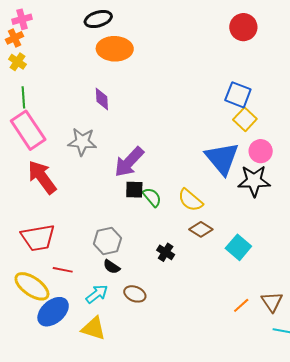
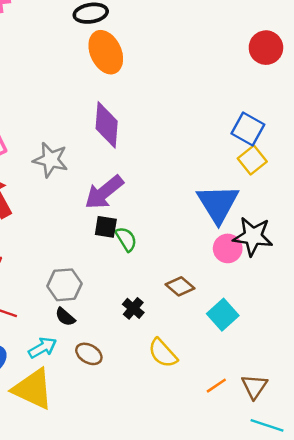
orange ellipse: (115, 49) -> (106, 52), turned 56
purple diamond: (102, 99) -> (107, 125), moved, size x1.6
pink circle: (261, 151) -> (228, 248), moved
yellow semicircle: (190, 200) -> (163, 353), moved
yellow triangle: (94, 328) -> (33, 389), size x1.4

